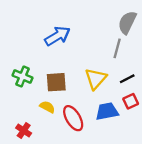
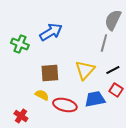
green cross: (23, 77) -> (20, 44), moved
red square: (131, 101) -> (116, 90), turned -32
red ellipse: (73, 118) -> (65, 105), turned -45

